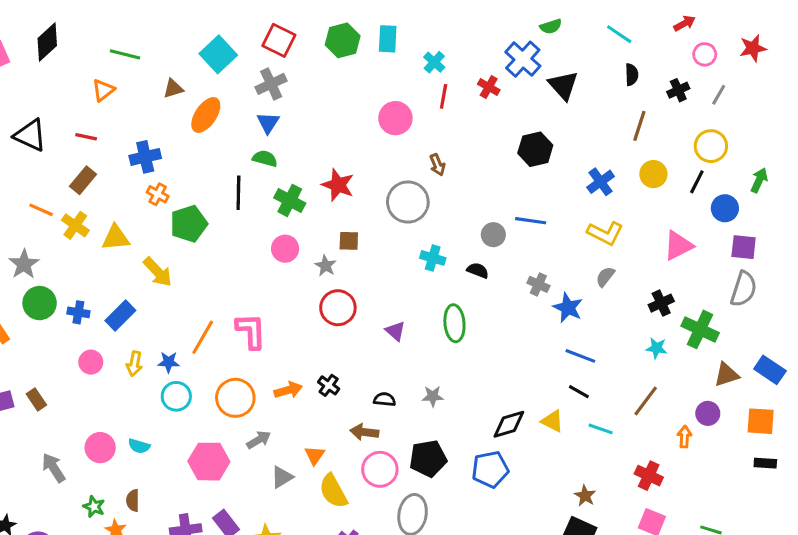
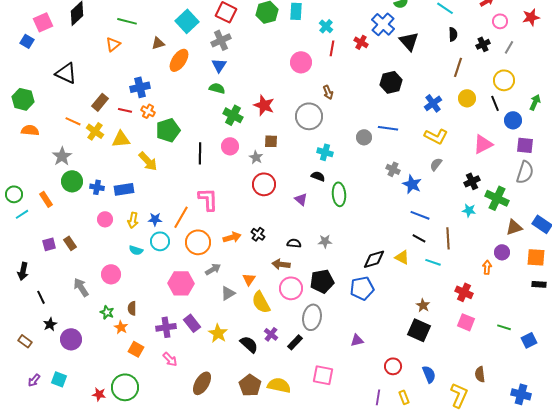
red line: (86, 137) -> (125, 110), moved
black line: (697, 182) -> (495, 103), turned -49
black line: (238, 193) -> (200, 153), moved
black semicircle: (478, 270) -> (318, 176), moved
blue rectangle: (120, 315) -> (124, 189), turned 36
orange line: (203, 337) -> (181, 217), moved
brown line: (646, 401) -> (448, 238), moved, turned -40
cyan semicircle: (139, 446) -> (136, 250), moved

